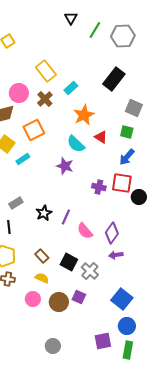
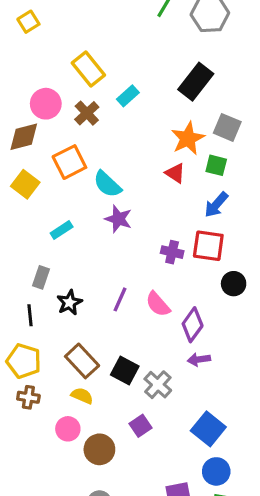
orange star: (84, 115) -> (188, 138), moved
cyan semicircle: (76, 144) -> (107, 184), moved
cyan rectangle: (23, 159) -> (62, 230), moved
black circle: (139, 197) -> (234, 284), moved
gray rectangle: (16, 203) -> (41, 277), turned -40
black star: (44, 213) -> (69, 303), moved
pink semicircle: (85, 231) -> (158, 304), moved
brown rectangle: (42, 256) -> (82, 361), size x1.5
purple square: (79, 297) -> (140, 426), turned 32
brown circle: (59, 302) -> (99, 449), moved

